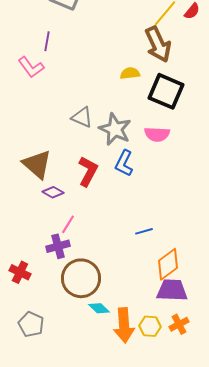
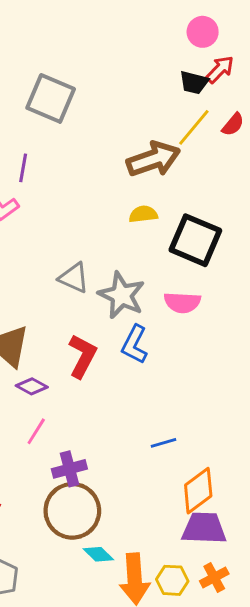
brown arrow: (158, 44) -> (153, 159), moved, turned -84
pink line: (68, 224) -> (36, 431), moved
purple cross: (58, 246) -> (69, 469), moved

